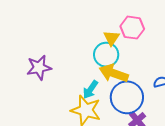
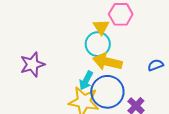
blue circle: (127, 97) -> (107, 92), moved

